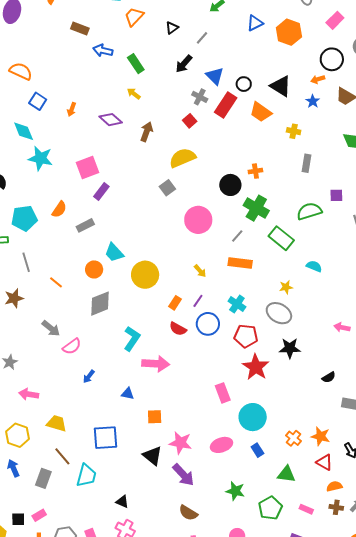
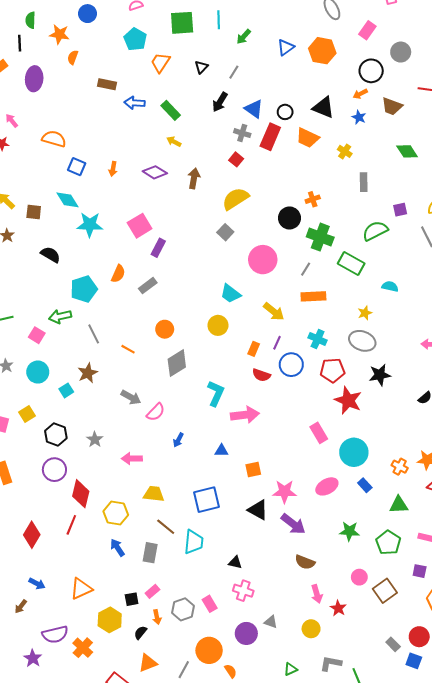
yellow cross: (294, 131) -> (345, 151), turned 32
cyan trapezoid: (114, 253) -> (231, 294), moved
yellow arrow: (200, 271) -> (274, 312), size x1.5
yellow circle: (145, 275) -> (218, 325), size x0.7
pink arrow: (29, 394) -> (132, 459), moved

